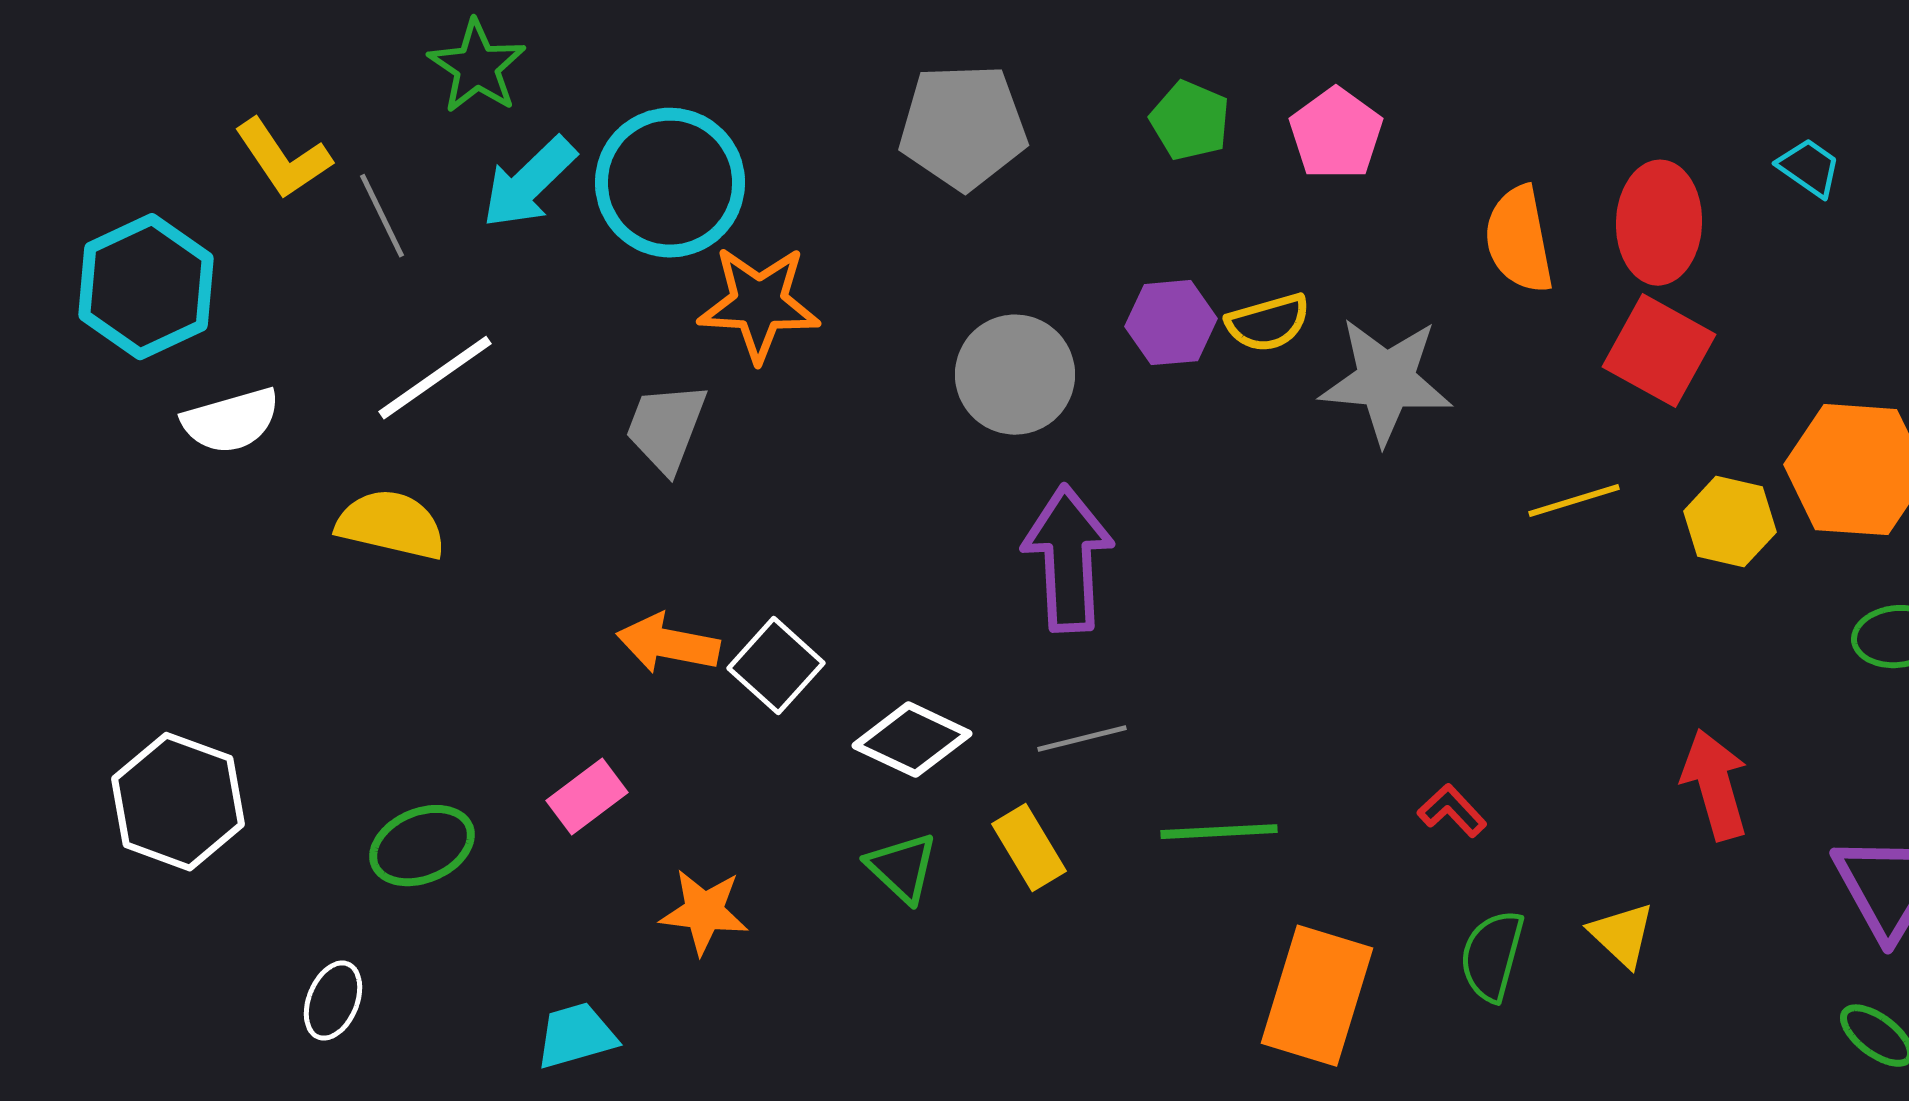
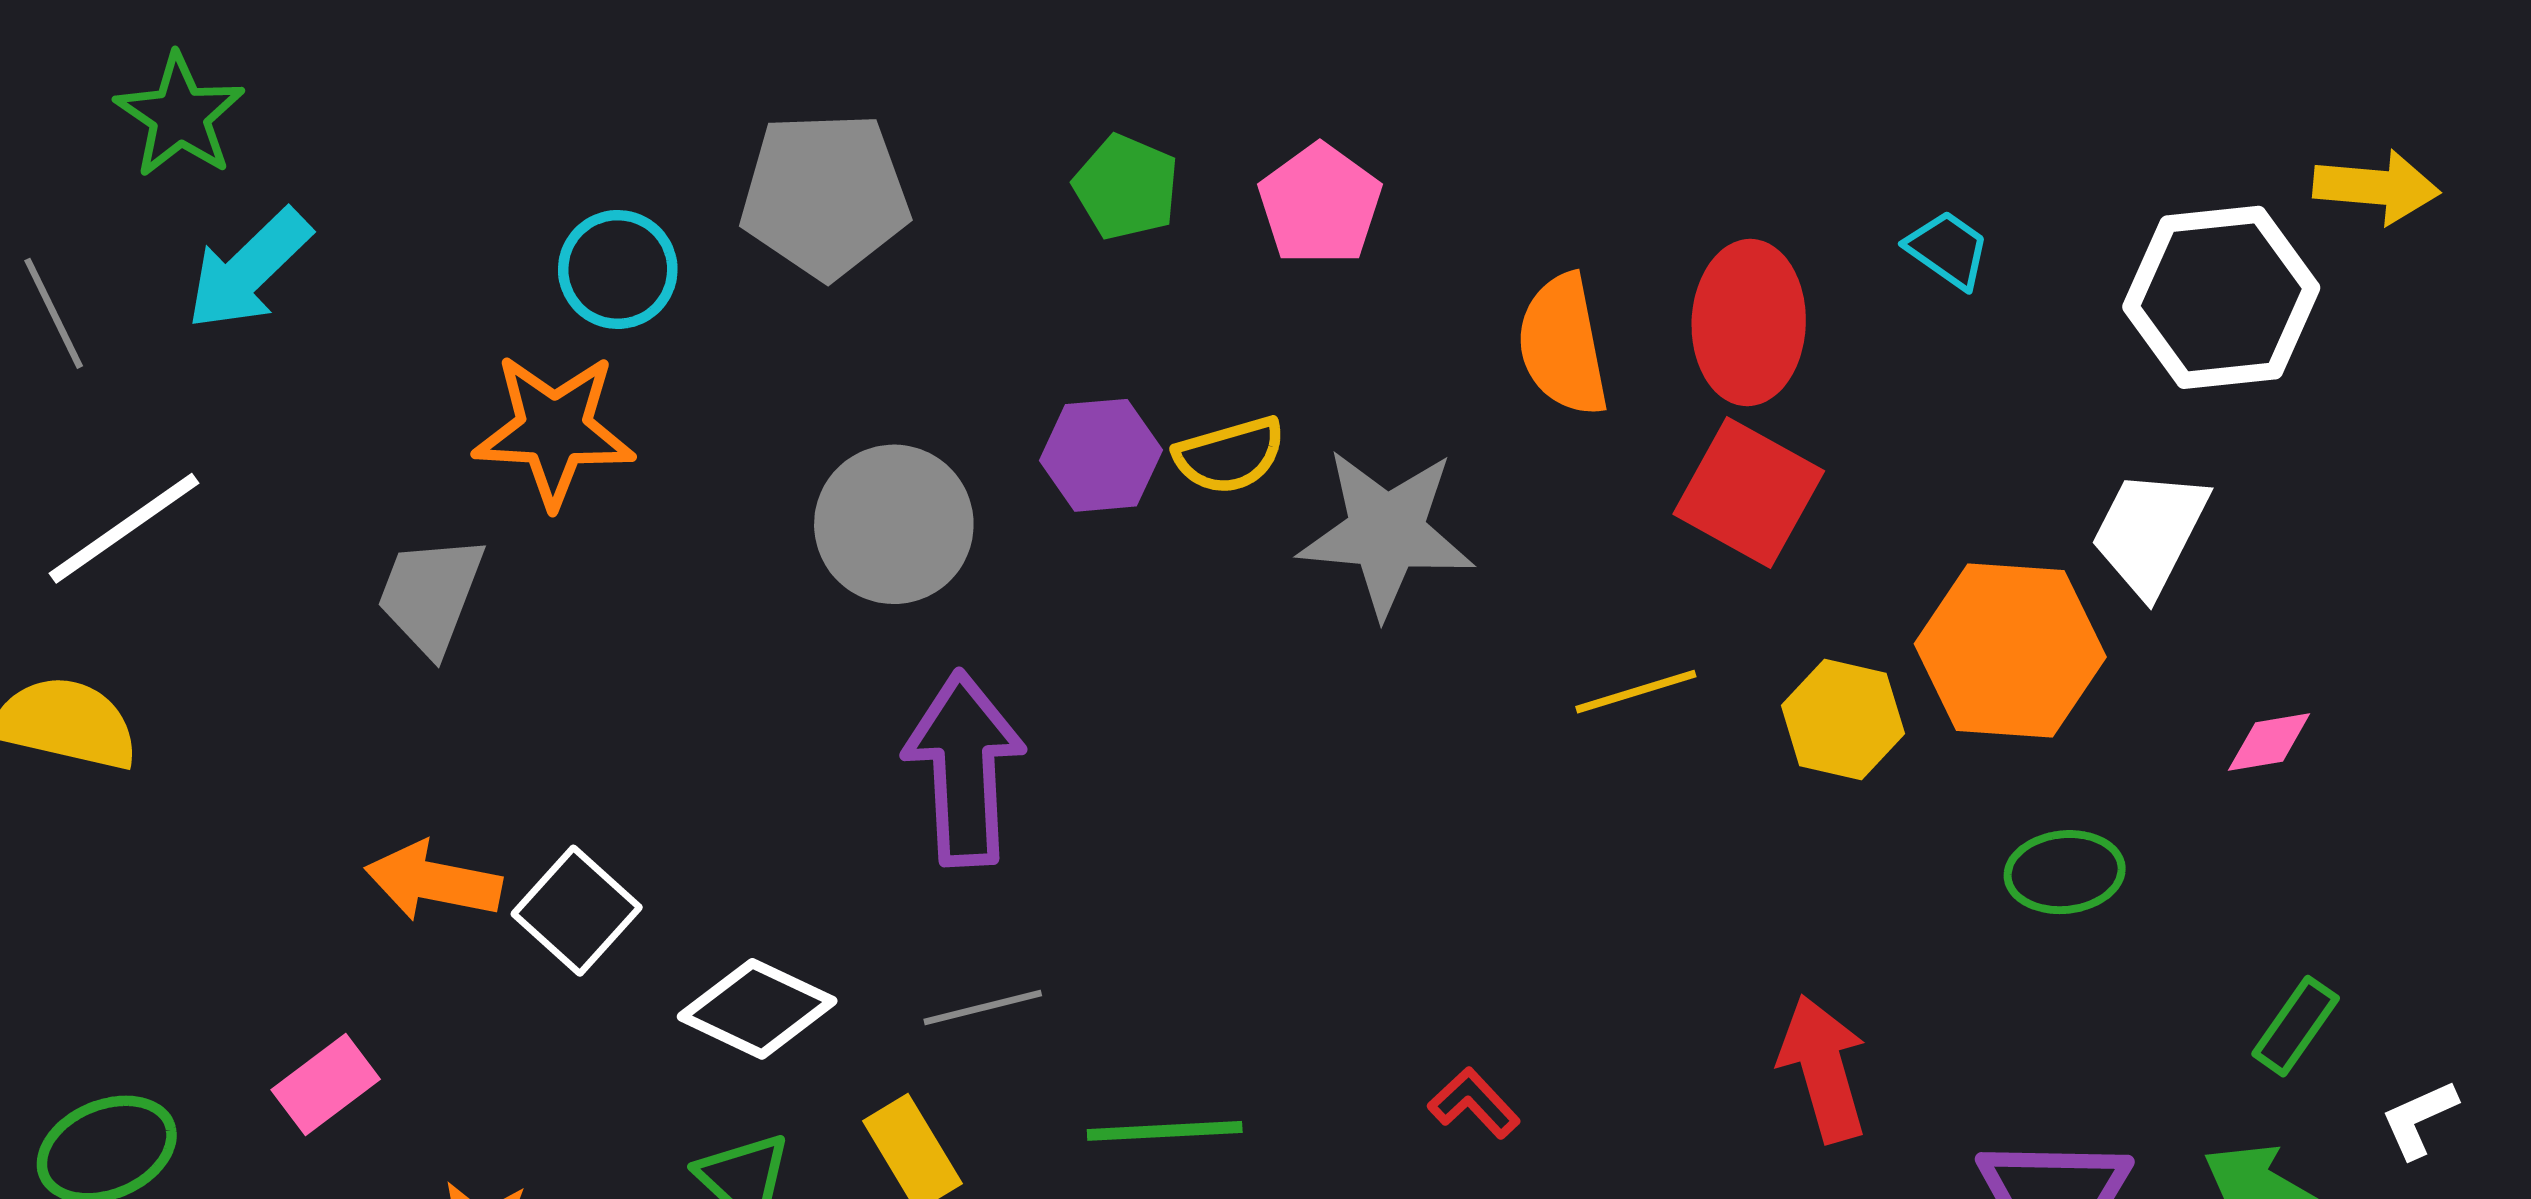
cyan circle: (670, 183) -> (618, 269), moved, size x0.6

